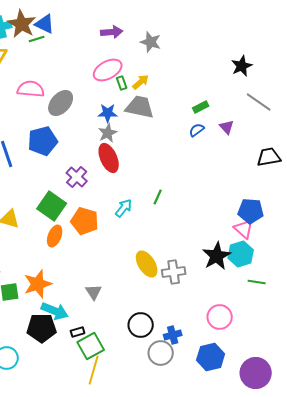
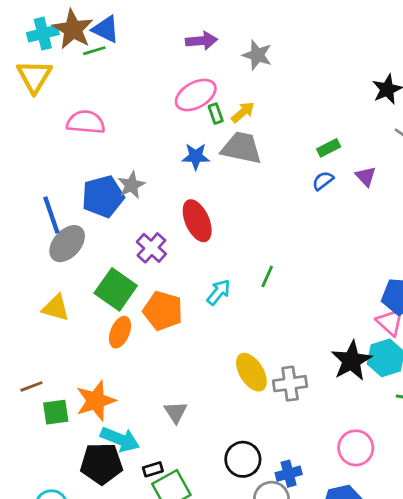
gray ellipse: (61, 103) -> (67, 244), moved
gray star: (108, 133) -> (131, 185), moved

